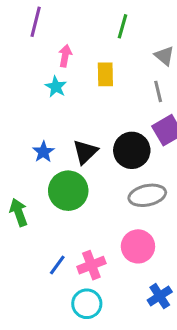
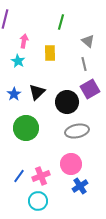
blue star: (43, 152) -> (14, 94), moved
black triangle: (85, 152) -> (37, 92), moved
blue cross: (160, 296) -> (80, 186), moved

